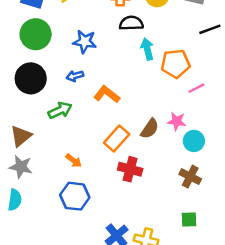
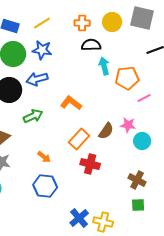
blue star: (85, 42) -> (42, 50), moved
blue arrow: (75, 76) -> (37, 79), moved, size x1.5
brown cross: (190, 177) -> (137, 180), moved

